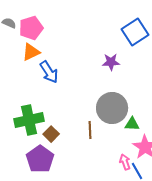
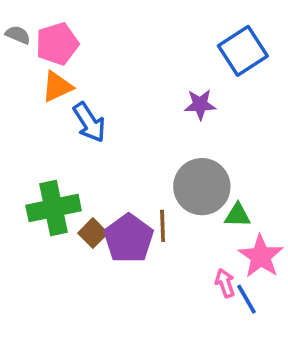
purple pentagon: (40, 159) -> (129, 238), moved

